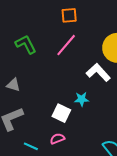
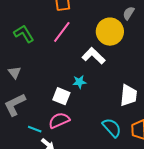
gray triangle: (13, 85) -> (15, 72), turned 40
pink semicircle: (57, 139) -> (59, 120), size x1.5

